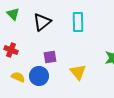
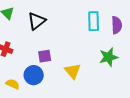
cyan rectangle: (78, 22) -> (94, 21), moved
yellow semicircle: (18, 77) -> (13, 84), moved

